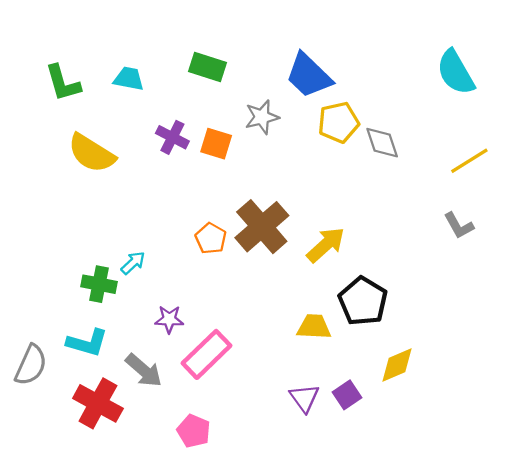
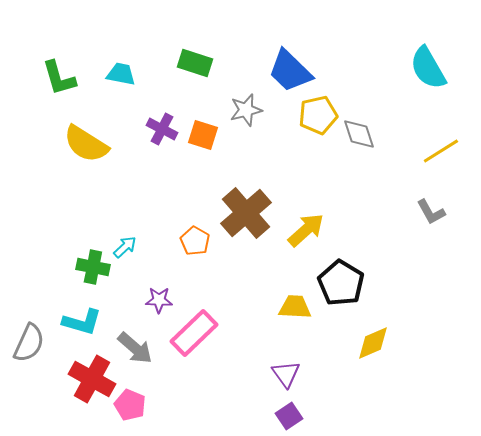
orange pentagon: (211, 238) -> (195, 241), moved
purple square: (347, 395) -> (289, 416), moved
pink pentagon: (194, 431) -> (130, 405), moved

